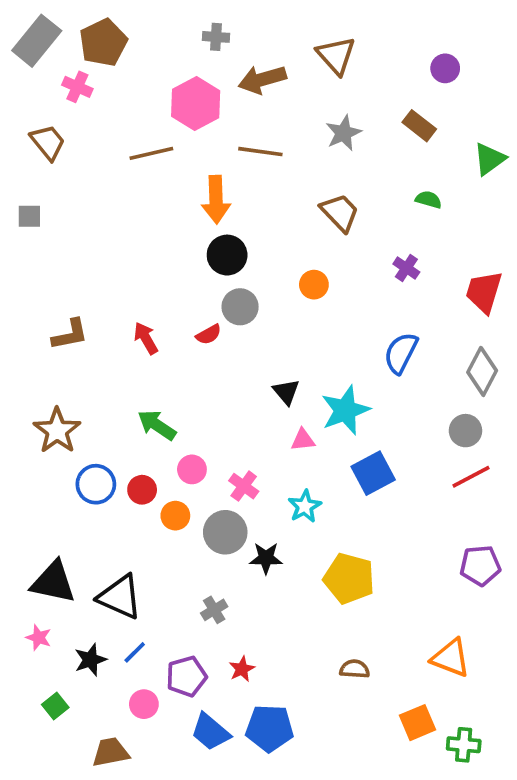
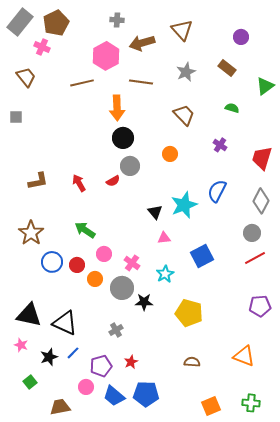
cyan star: (345, 410) -> (184, 205), moved
pink circle: (144, 704) -> (86, 387), moved
orange square: (417, 723) -> (211, 406), moved

